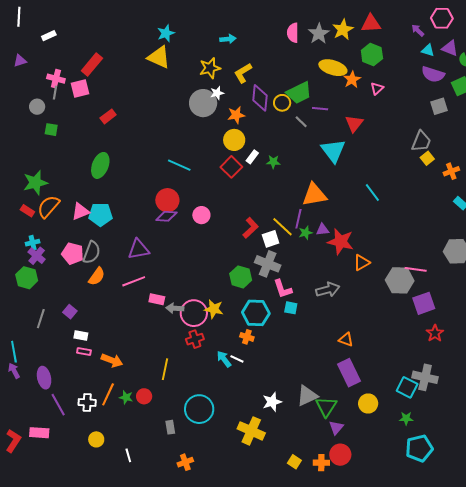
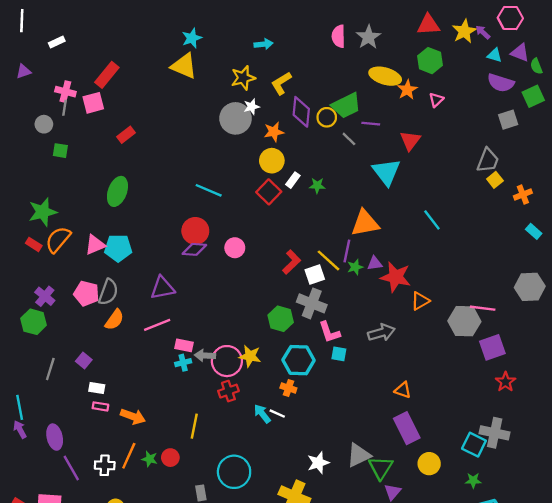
yellow star: (343, 30) -> (464, 31), moved
cyan cross: (33, 243) -> (183, 363), moved

